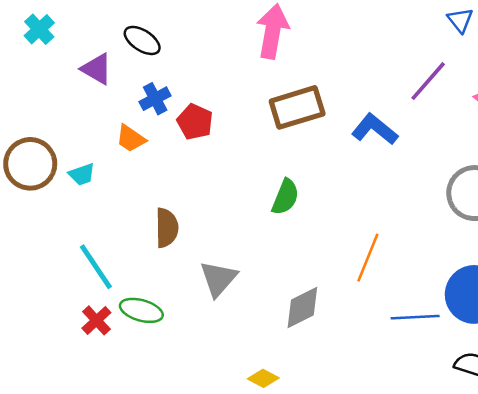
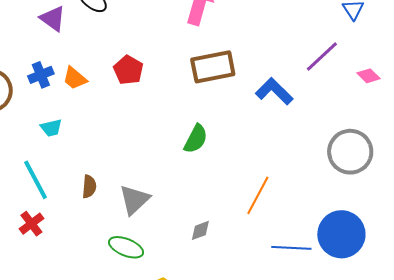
blue cross: (155, 99) -> (41, 75), moved
cyan trapezoid: (82, 174) -> (51, 128), moved
brown semicircle: (167, 228) -> (89, 187), moved, size x0.7
gray diamond: (302, 307) -> (200, 230), size x0.6
green ellipse: (141, 310) -> (126, 247), moved

